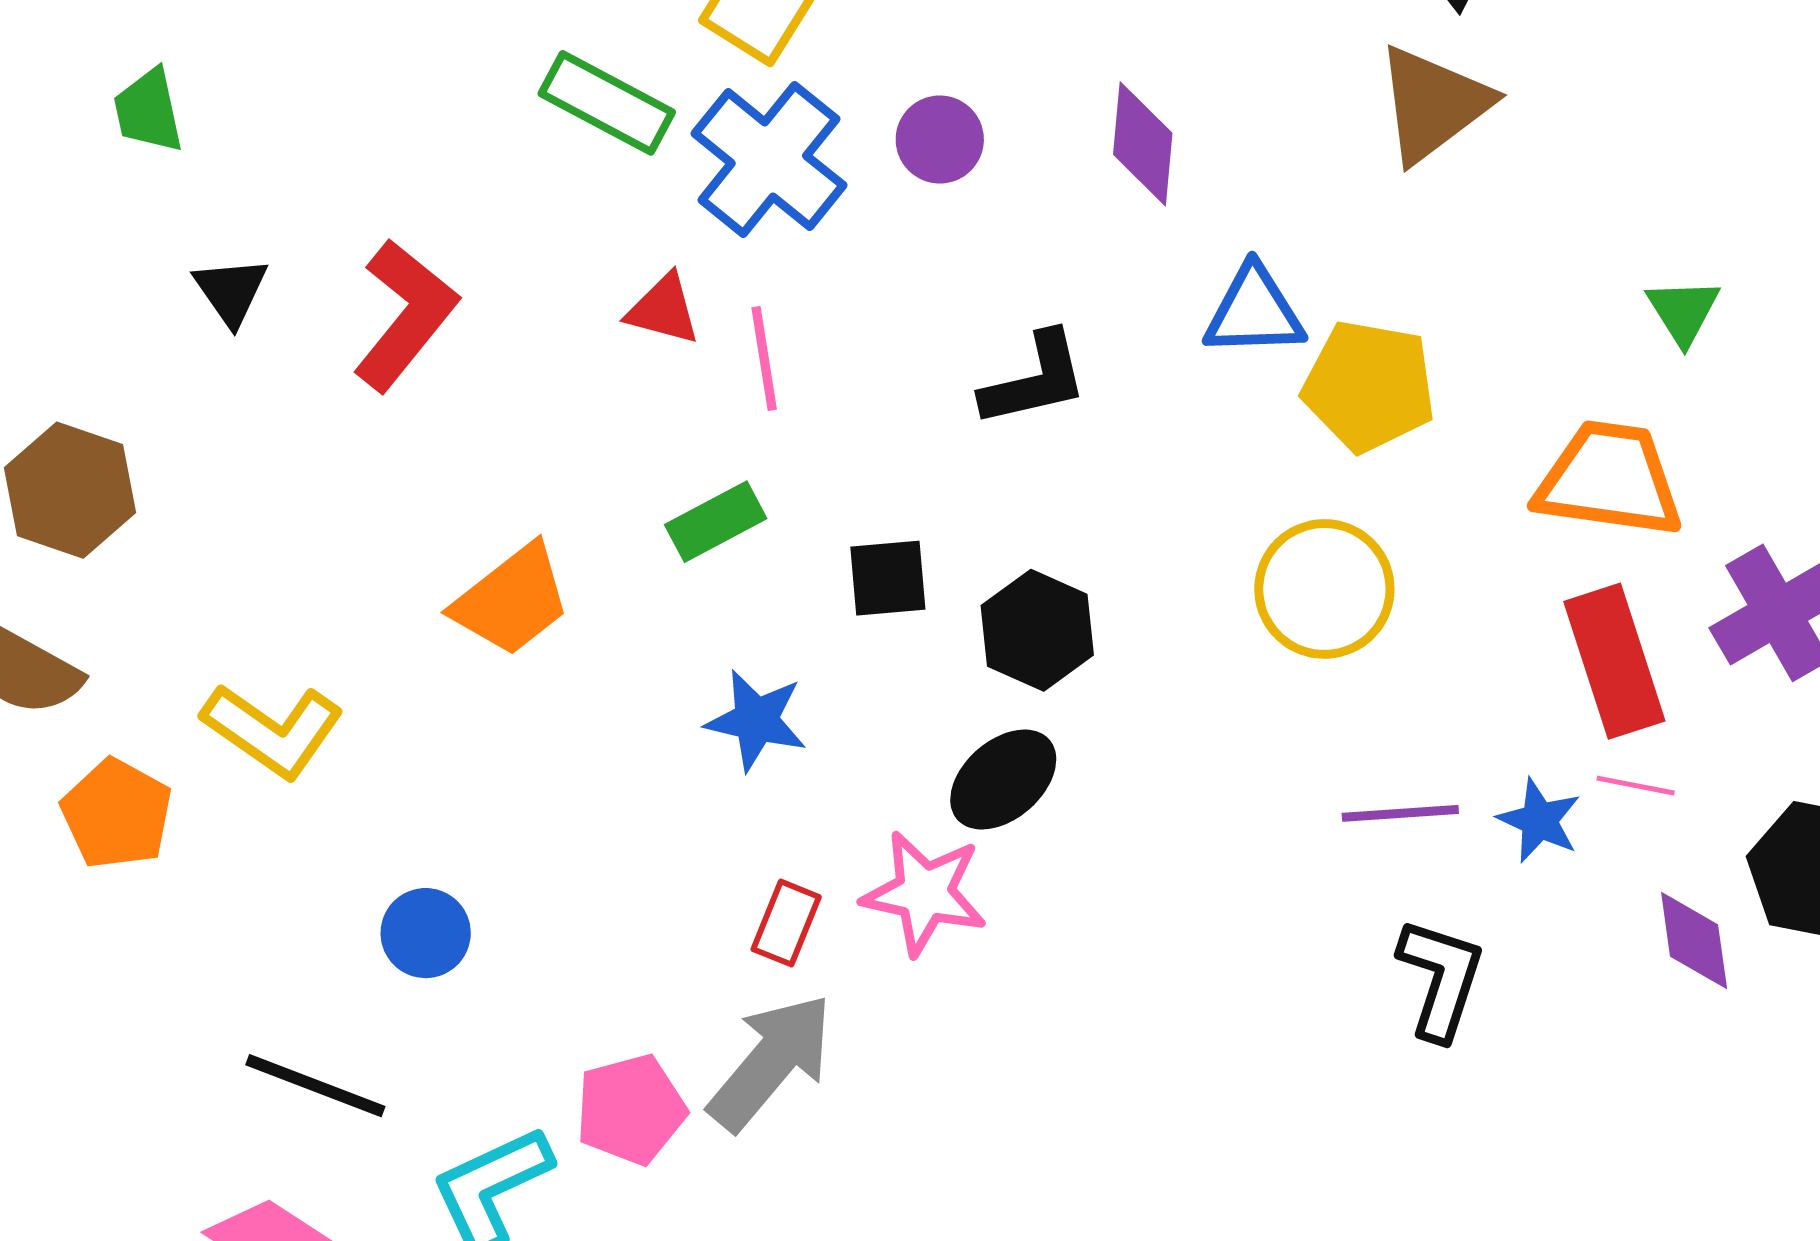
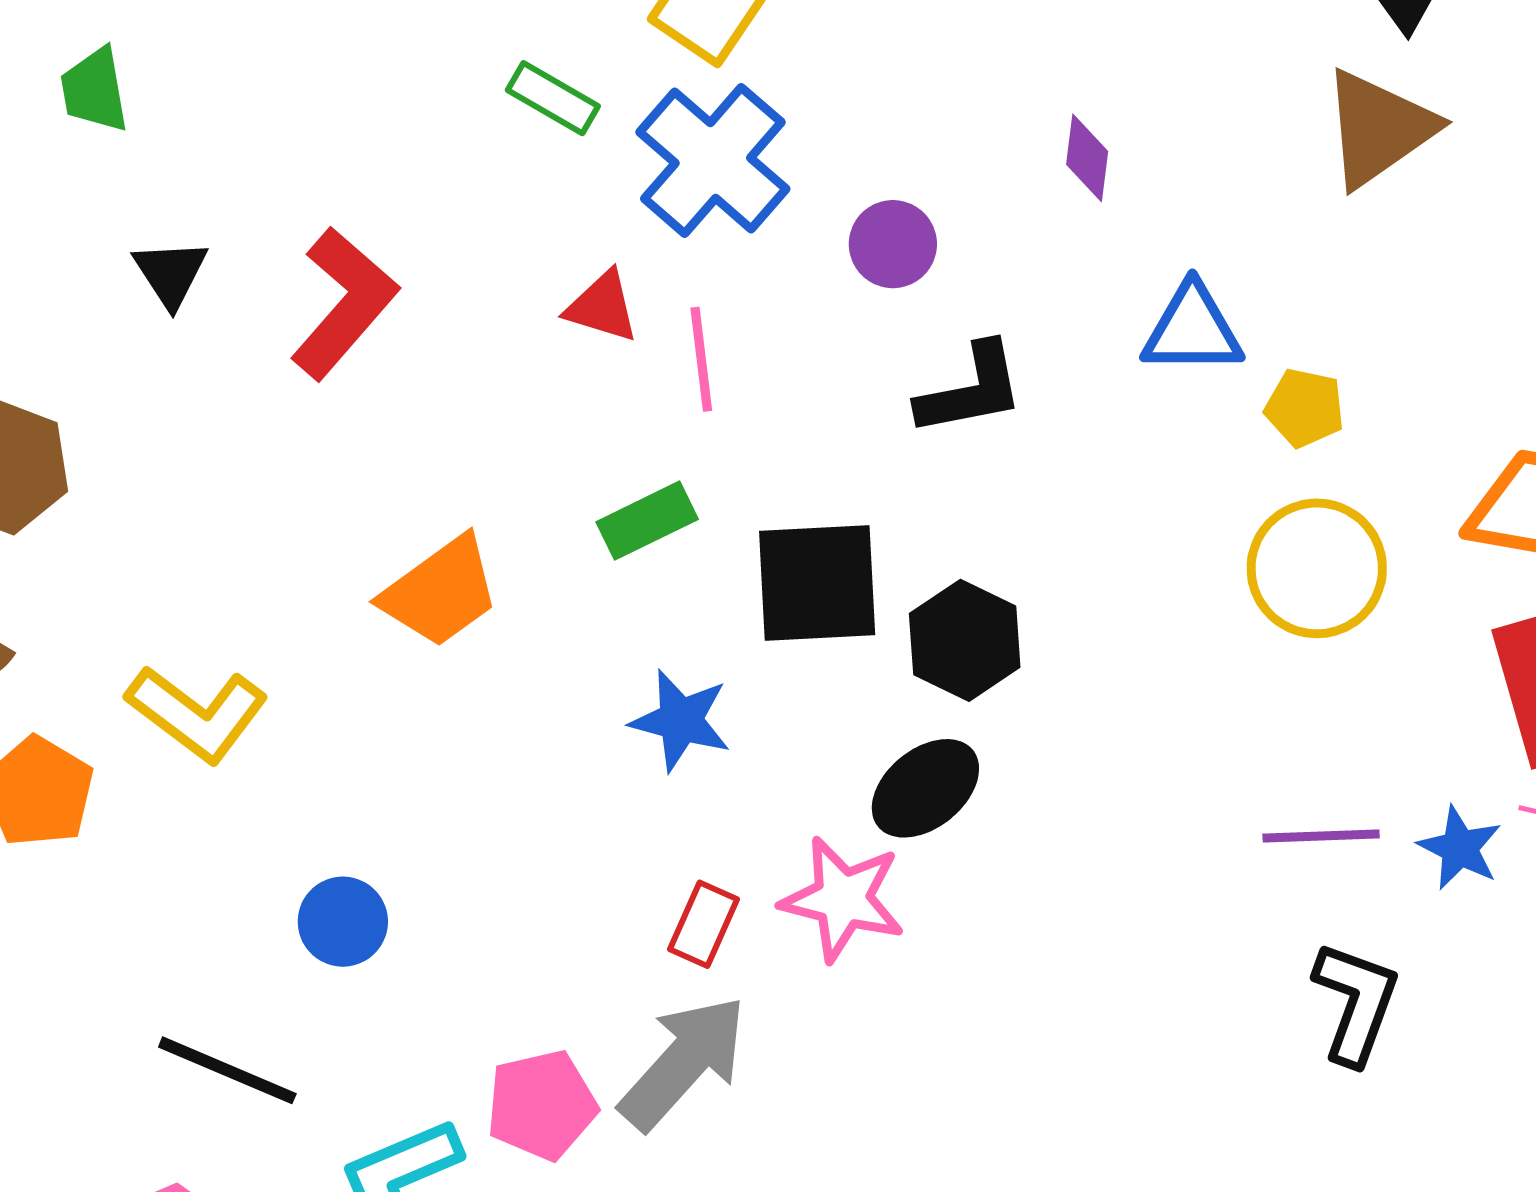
green rectangle: (607, 103) -> (553, 98), size x0.7
purple circle: (940, 140) -> (893, 244), moved
purple diamond: (1143, 144) -> (1087, 158), size x0.7
yellow pentagon: (1369, 386) -> (1305, 408), size x0.6
black square: (888, 578) -> (817, 583), size x1.6
yellow circle: (1324, 589) -> (1317, 568), moved

